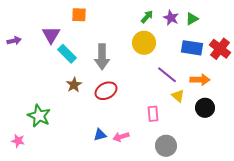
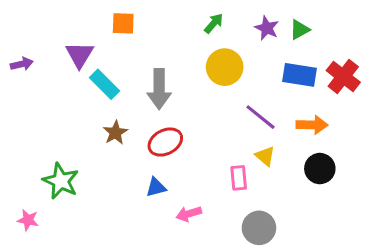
green arrow: (147, 17) -> (214, 23), moved
yellow triangle: (178, 96) -> (265, 156), moved
blue triangle: (100, 135) -> (156, 187), moved

